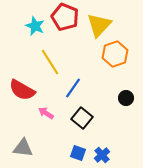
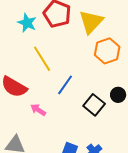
black square: (82, 118) -> (94, 105), moved

